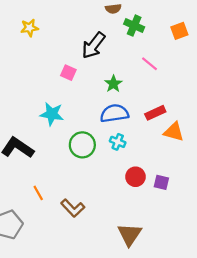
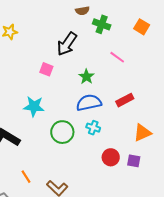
orange square: (179, 31) -> (142, 27), turned -35
orange triangle: (174, 132) -> (142, 133), moved, turned -36

